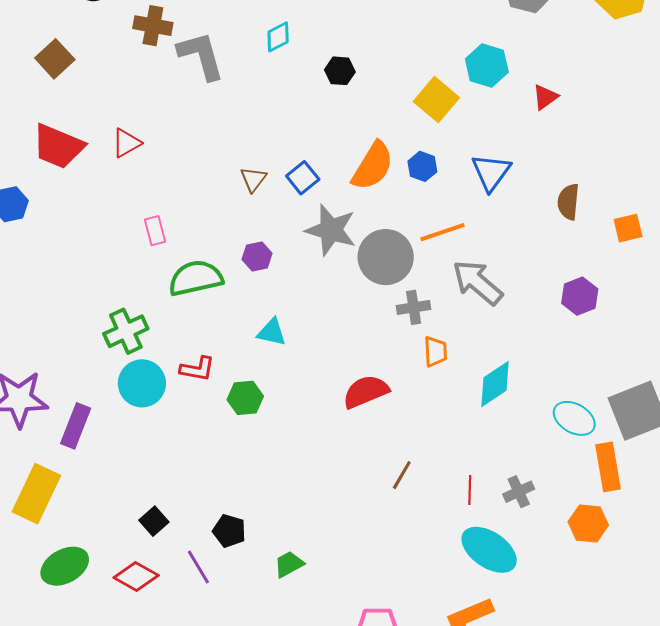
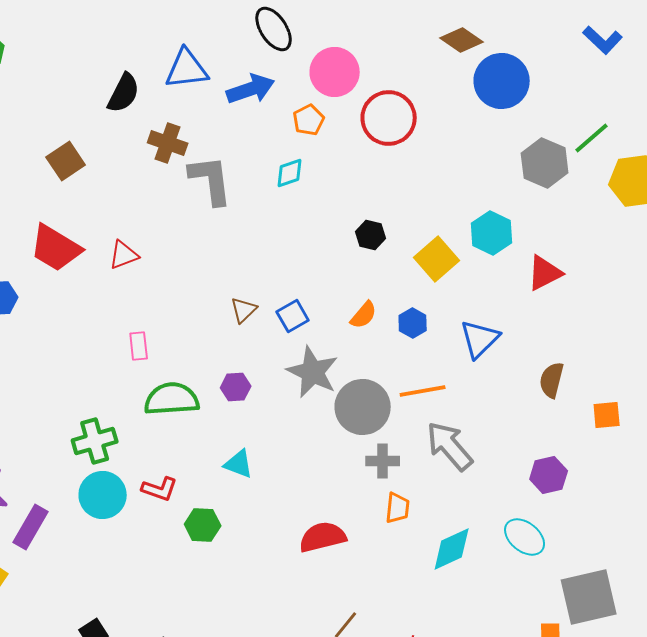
black hexagon: (340, 71) -> (371, 235), moved
red triangle: (545, 97) -> (545, 273), size x1.4
orange semicircle: (373, 166) -> (364, 315), size x0.6
cyan ellipse: (574, 418) -> (525, 537), moved

